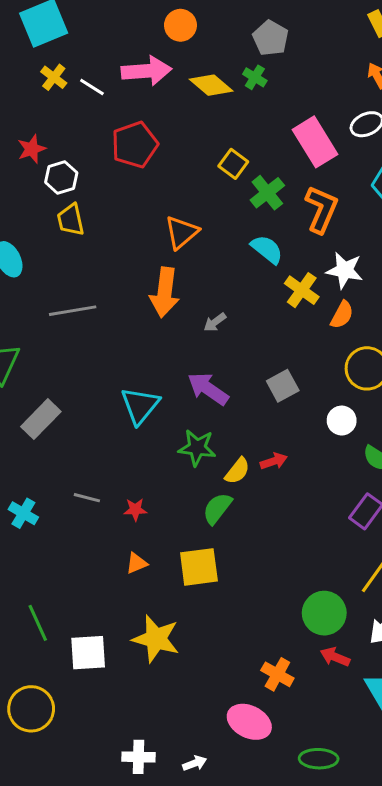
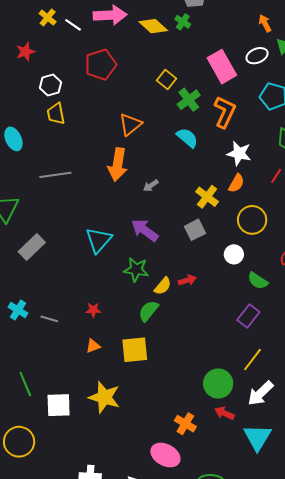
red star: (32, 149) -> (25, 52), moved
yellow cross: (302, 290) -> (207, 197), moved
gray line: (87, 498) -> (49, 319), moved

